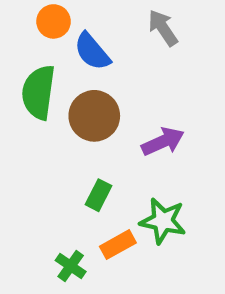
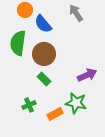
purple arrow: (163, 142) -> (87, 75), moved
green rectangle: (99, 195) -> (44, 79), moved, turned -72
green cross: (71, 266) -> (29, 105), moved, turned 32

